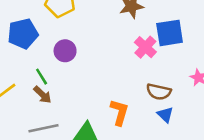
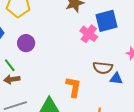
brown arrow: (43, 95) -> (12, 79), turned 133
blue triangle: (165, 115) -> (116, 79), moved, turned -32

